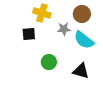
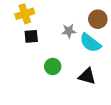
yellow cross: (42, 13) -> (25, 14), moved, turned -36
brown circle: (82, 14) -> (98, 19), moved

